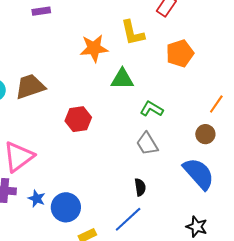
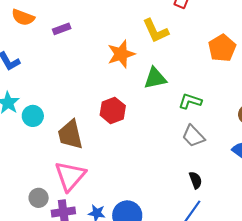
orange pentagon: (180, 53) -> (222, 48), moved
brown trapezoid: (30, 86) -> (70, 135), moved, turned -72
red hexagon: (78, 119) -> (113, 110), moved

